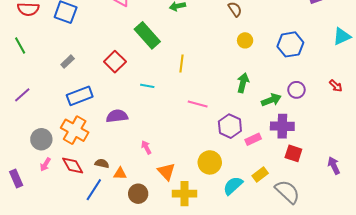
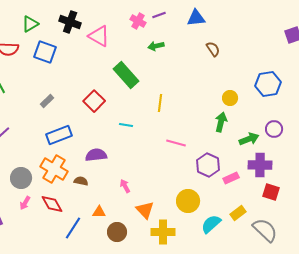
yellow circle: (245, 40) -> (230, 98), moved
brown semicircle: (102, 163) -> (81, 181), moved

